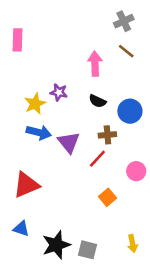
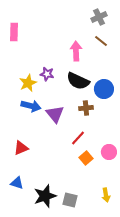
black semicircle: (97, 101) -> (78, 81), size x1.6
red line: (97, 159) -> (78, 138), moved
pink circle: (136, 171) -> (109, 152), moved
red triangle: (26, 185) -> (21, 148), size x0.7

